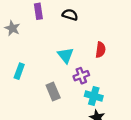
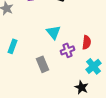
red semicircle: (100, 50) -> (86, 42), moved
cyan cross: (94, 96) -> (94, 66), moved, turned 35

